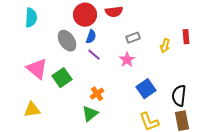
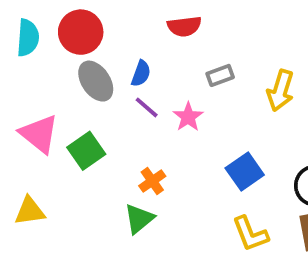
red circle: (85, 15) -> (81, 32), moved
yellow arrow: (165, 46) -> (280, 90), size x1.5
pink star: (127, 60) -> (188, 117), moved

